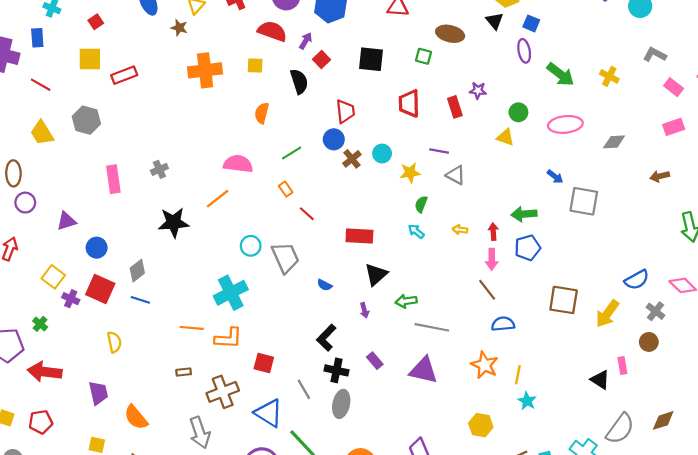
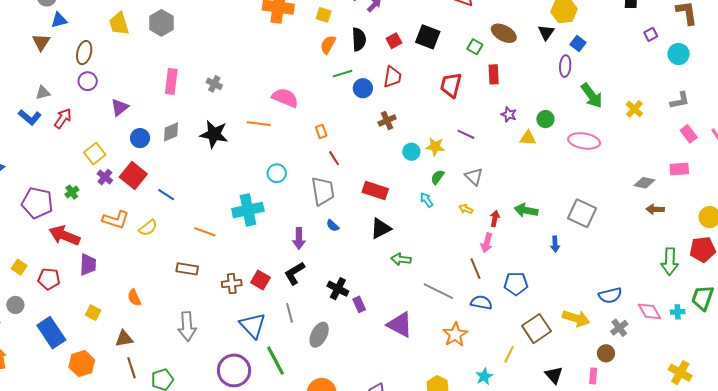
gray L-shape: (655, 55) -> (680, 101), turned 125
red square: (321, 60) -> (394, 41), moved
purple star: (478, 90) -> (509, 114), moved
red rectangle: (455, 107) -> (494, 74), moved
orange semicircle: (262, 113) -> (328, 45), moved
yellow triangle: (505, 137) -> (528, 138), turned -30
blue circle: (334, 139) -> (363, 88), moved
gray diamond: (614, 142) -> (644, 183), moved
green line: (292, 153) -> (343, 74), moved
cyan circle: (382, 154) -> (411, 152), moved
gray cross: (159, 169) -> (214, 84), turned 35
gray triangle: (456, 175) -> (474, 177), moved
blue arrow: (555, 177) -> (555, 244), moved, turned 35
orange line: (218, 199) -> (259, 124), turned 30
purple triangle: (66, 221) -> (120, 107), turned -36
blue pentagon: (528, 248) -> (516, 284), moved
gray trapezoid: (285, 257) -> (323, 191), moved
gray diamond: (137, 271) -> (171, 132), moved
brown square: (564, 300) -> (537, 329), moved, turned 32
purple arrow: (364, 310) -> (299, 238), moved, size x1.5
yellow arrow: (607, 314) -> (576, 318), turned -124
gray line: (432, 327) -> (438, 291), moved
orange L-shape: (228, 338) -> (116, 220), moved
black L-shape: (326, 338) -> (294, 273), moved
yellow semicircle: (114, 342) -> (148, 228), moved, turned 48
pink rectangle: (622, 366) -> (593, 376), moved
black cross: (336, 370) -> (338, 289), moved
brown rectangle: (184, 372) -> (187, 269), size x1.5
yellow line: (518, 375) -> (509, 354), moved
brown cross: (223, 392) -> (232, 284), moved, size x0.7
purple trapezoid: (98, 393) -> (88, 265), moved
orange semicircle: (136, 417) -> (134, 298), size x0.7

